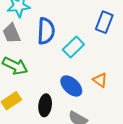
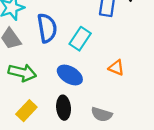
blue ellipse: (71, 86) -> (70, 75), moved

